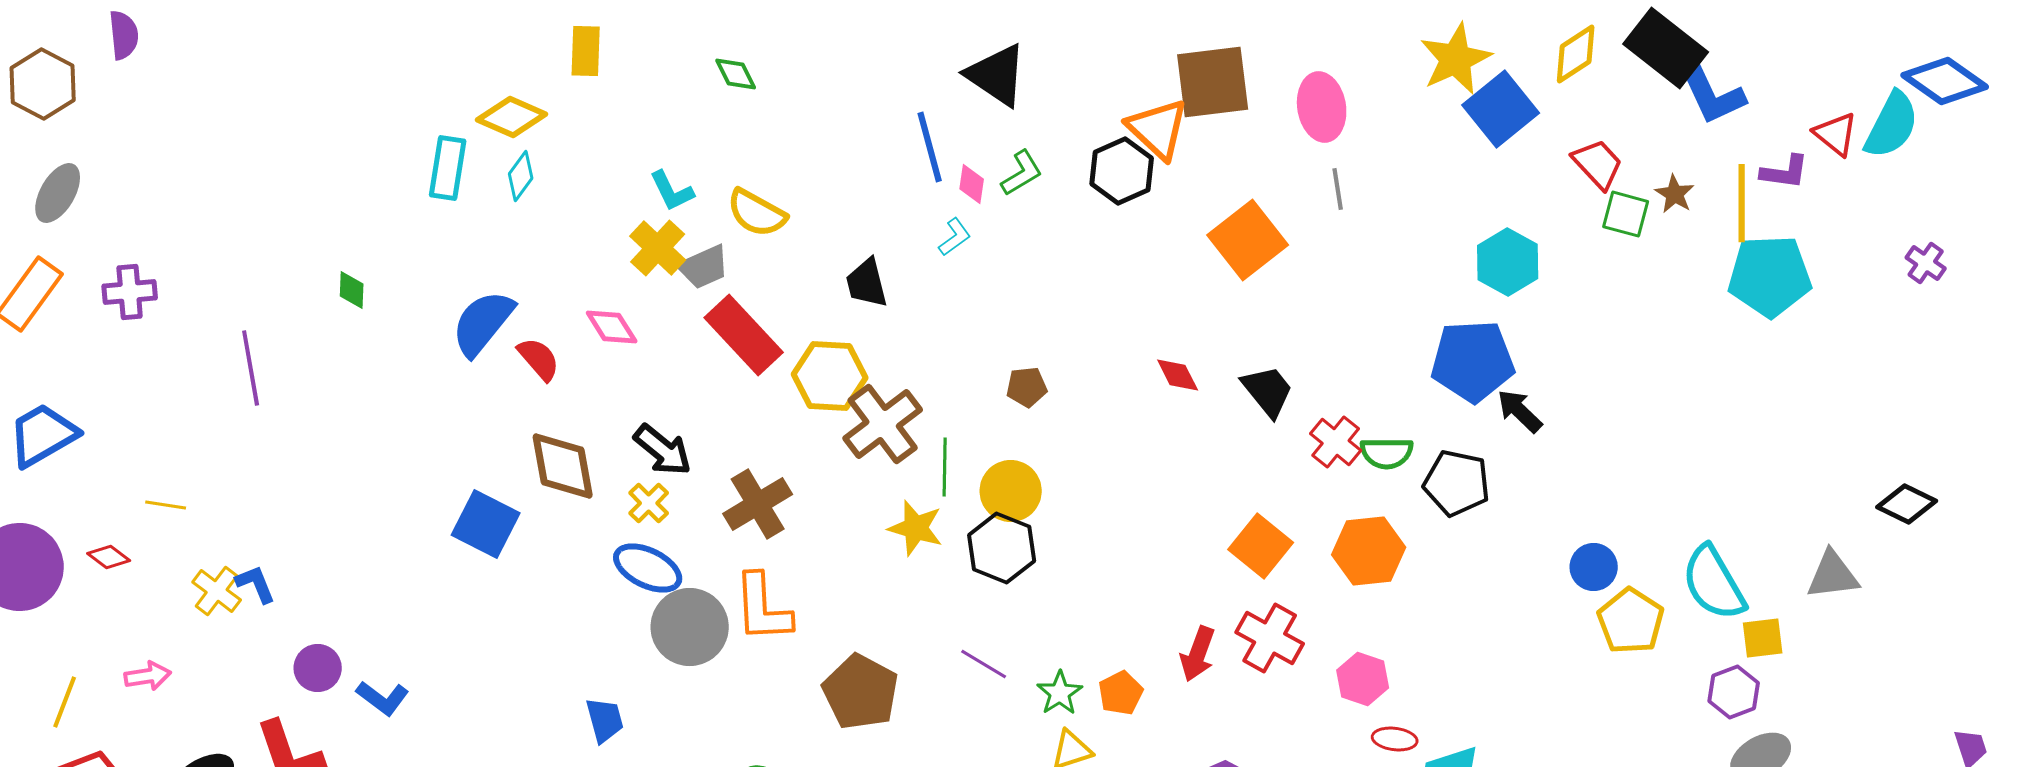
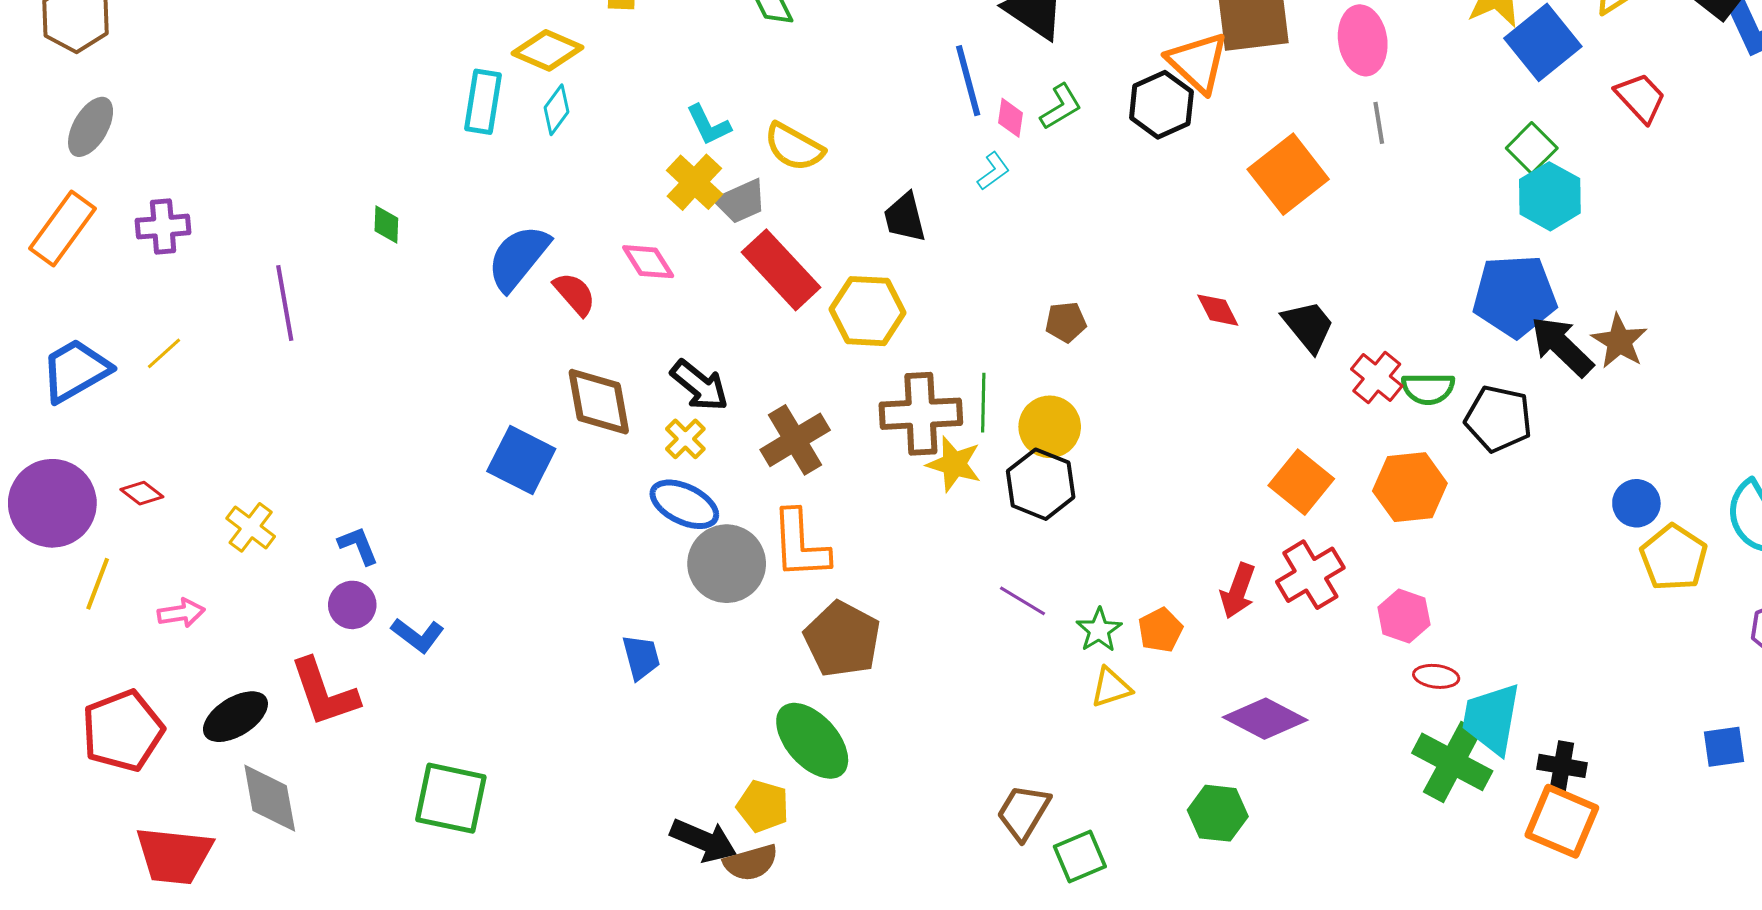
brown star: (1675, 194) -> (1619, 341), moved, size x1.4
green square: (1626, 214) -> (1532, 148), moved, turned 30
black arrow: (1520, 411) -> (1562, 346), size x1.4
brown cross: (883, 424) -> (921, 414), moved, turned 34
yellow line: (166, 505) -> (164, 353), moved, turned -51
blue L-shape: (256, 584) -> (358, 546), moved
red cross: (1270, 638) -> (1310, 575), turned 30
brown pentagon: (861, 692) -> (842, 639), moved
yellow line: (65, 702) -> (98, 584), moved

